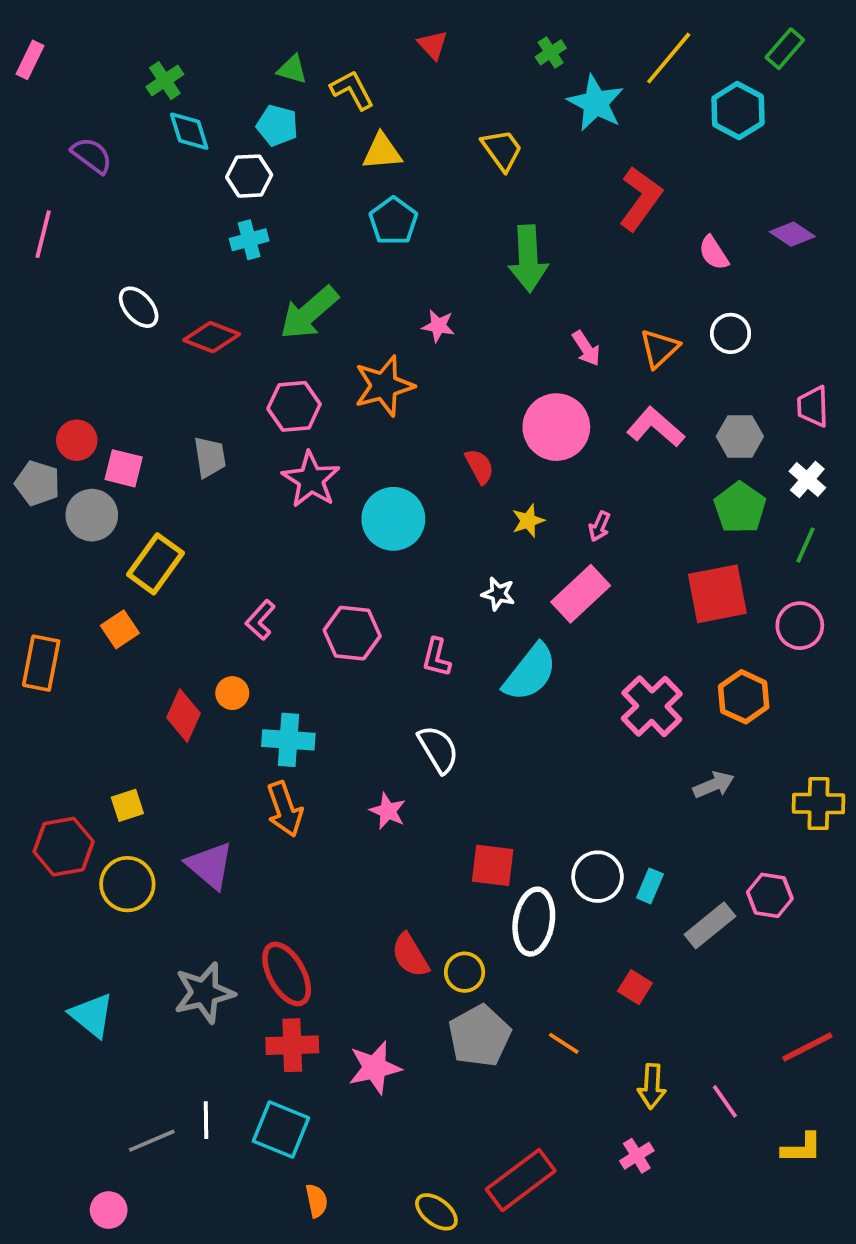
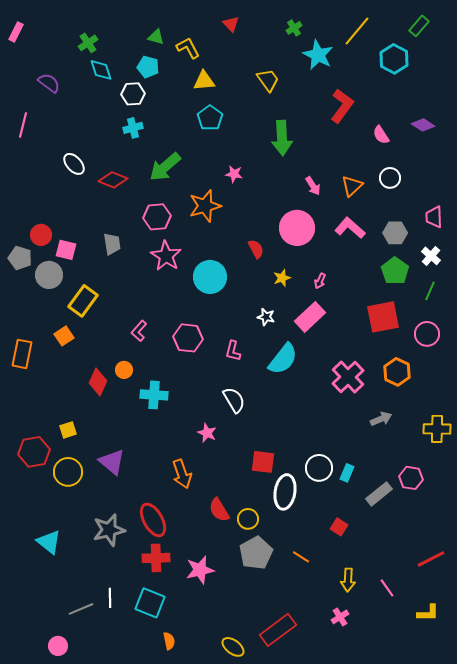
orange arrow: (285, 809) -> (182, 474), moved

